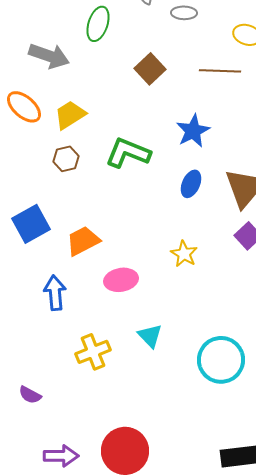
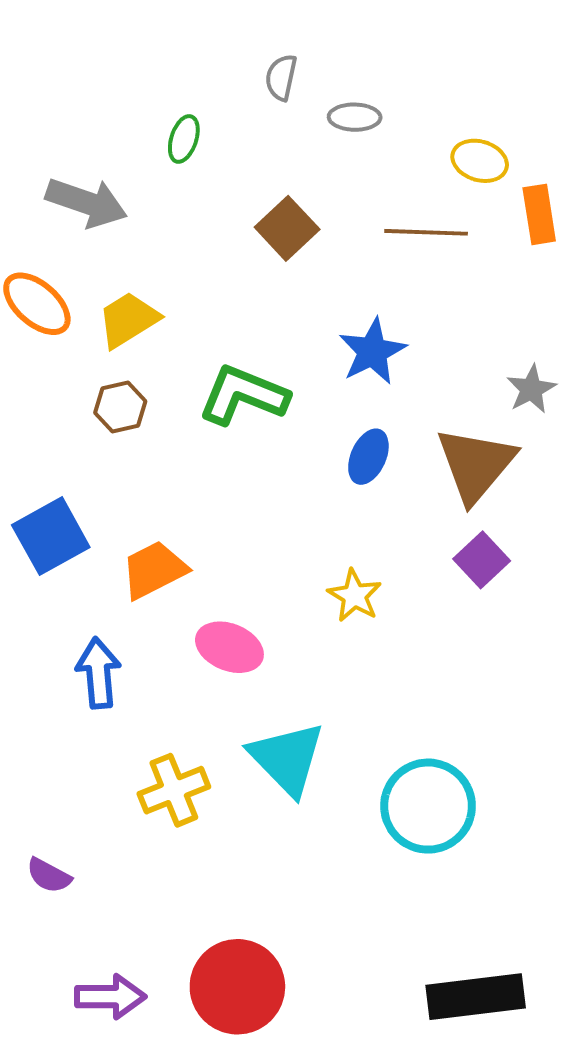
green ellipse: (98, 24) -> (184, 139), size x0.7
pink ellipse: (121, 280) -> (229, 647), turned 32
cyan triangle: (150, 336) -> (287, 758), size x1.6

